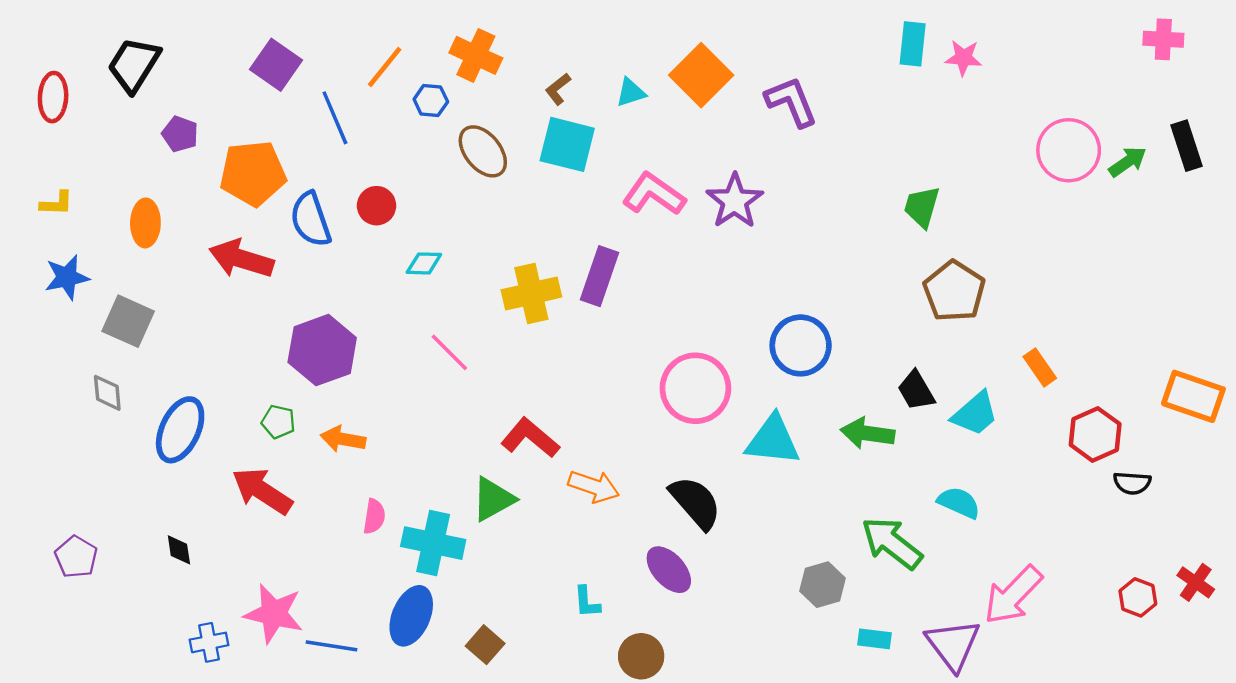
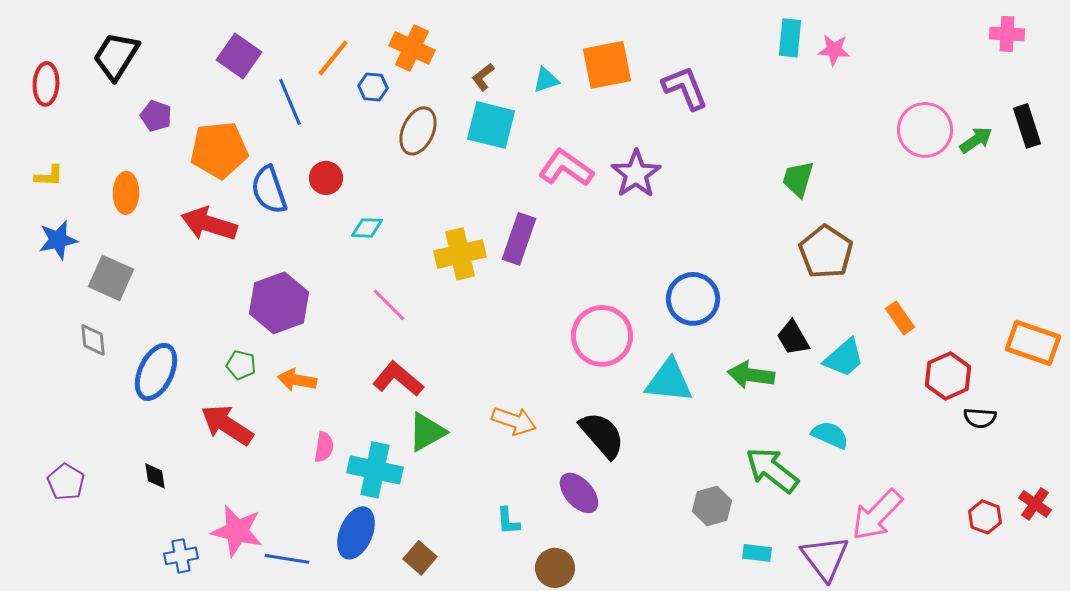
orange square: (701, 75) -> (607, 65), turned 34
brown ellipse: (483, 151) -> (418, 131), turned 63
red L-shape: (530, 438) -> (398, 379), moved

